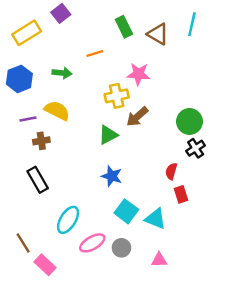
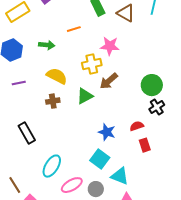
yellow semicircle: (57, 111) -> (57, 76), moved
brown cross: (41, 141) -> (53, 101), moved
red semicircle: (171, 171) -> (137, 126), turned 56
blue star: (112, 176) -> (107, 132), moved
cyan triangle: (155, 219) -> (120, 176), moved

